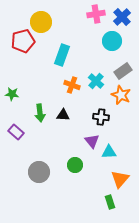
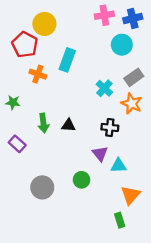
blue cross: (122, 17) -> (133, 19), turned 30
red pentagon: (23, 41) -> (25, 45), turned -30
orange cross: (72, 85) -> (38, 74), moved

